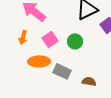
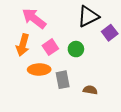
orange arrow: (23, 37) -> (23, 45), size x1.5
gray rectangle: (62, 71) -> (63, 80), turned 54

